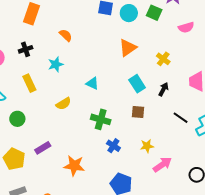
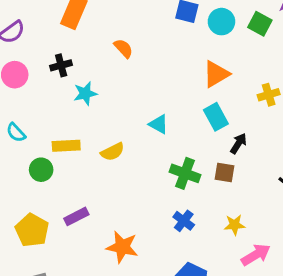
yellow cross: (163, 59) -> (269, 95), turned 32
cyan star: (56, 64) -> (85, 93), moved
yellow rectangle: (29, 83) -> (66, 146), moved, turned -72
cyan rectangle: (137, 84) -> (216, 117), moved
black arrow: (163, 89) -> (238, 144), moved
green cross: (101, 119) -> (185, 173), moved

